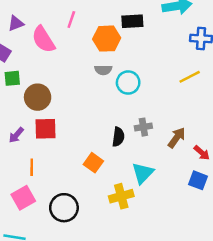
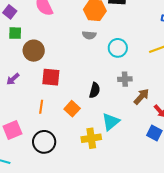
cyan circle: (128, 83) -> (118, 48), moved
gray cross: (143, 127) -> (125, 79), moved
red square: (45, 129) -> (51, 77), moved
orange line: (32, 167) -> (41, 107), moved

